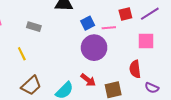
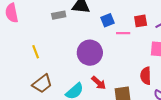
blue square: (88, 23) -> (107, 20), moved
gray rectangle: (34, 27) -> (59, 15), moved, turned -32
purple circle: (94, 48) -> (90, 53), moved

